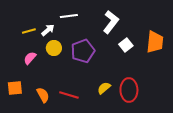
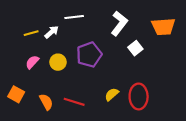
orange trapezoid: (155, 42) -> (163, 27), moved, turned 80
yellow circle: (54, 48) -> (58, 62), moved
orange square: (15, 88) -> (16, 94), turned 35

